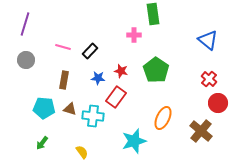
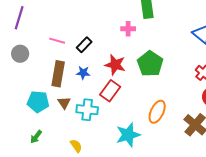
red star: (121, 71) -> (115, 65), size x1.5
blue star: (98, 78) -> (83, 73), moved
brown rectangle: (64, 80) -> (58, 74), size x1.4
brown triangle: (70, 109) -> (64, 103), turned 40

